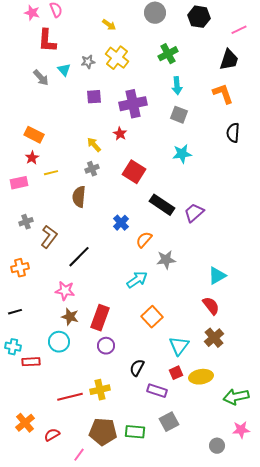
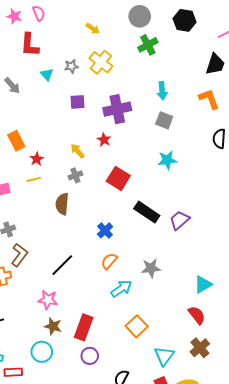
green cross: (168, 54) -> (148, 45), moved
gray arrow: (41, 78) -> (12, 86), moved
orange rectangle: (34, 135) -> (16, 141), turned 36
red star: (32, 158) -> (37, 159), moved
brown L-shape: (49, 237) -> (19, 255), moved
orange semicircle: (144, 240) -> (109, 261), moved

